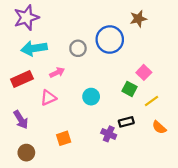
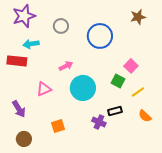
brown star: (138, 19) -> (138, 17), moved
cyan arrow: (34, 48) -> (31, 44), size x0.7
gray circle: (78, 48) -> (61, 26), moved
pink arrow: (57, 72) -> (66, 66), moved
red rectangle: (22, 79) -> (17, 61), moved, turned 30
cyan circle: (91, 97) -> (83, 88), size x1.6

